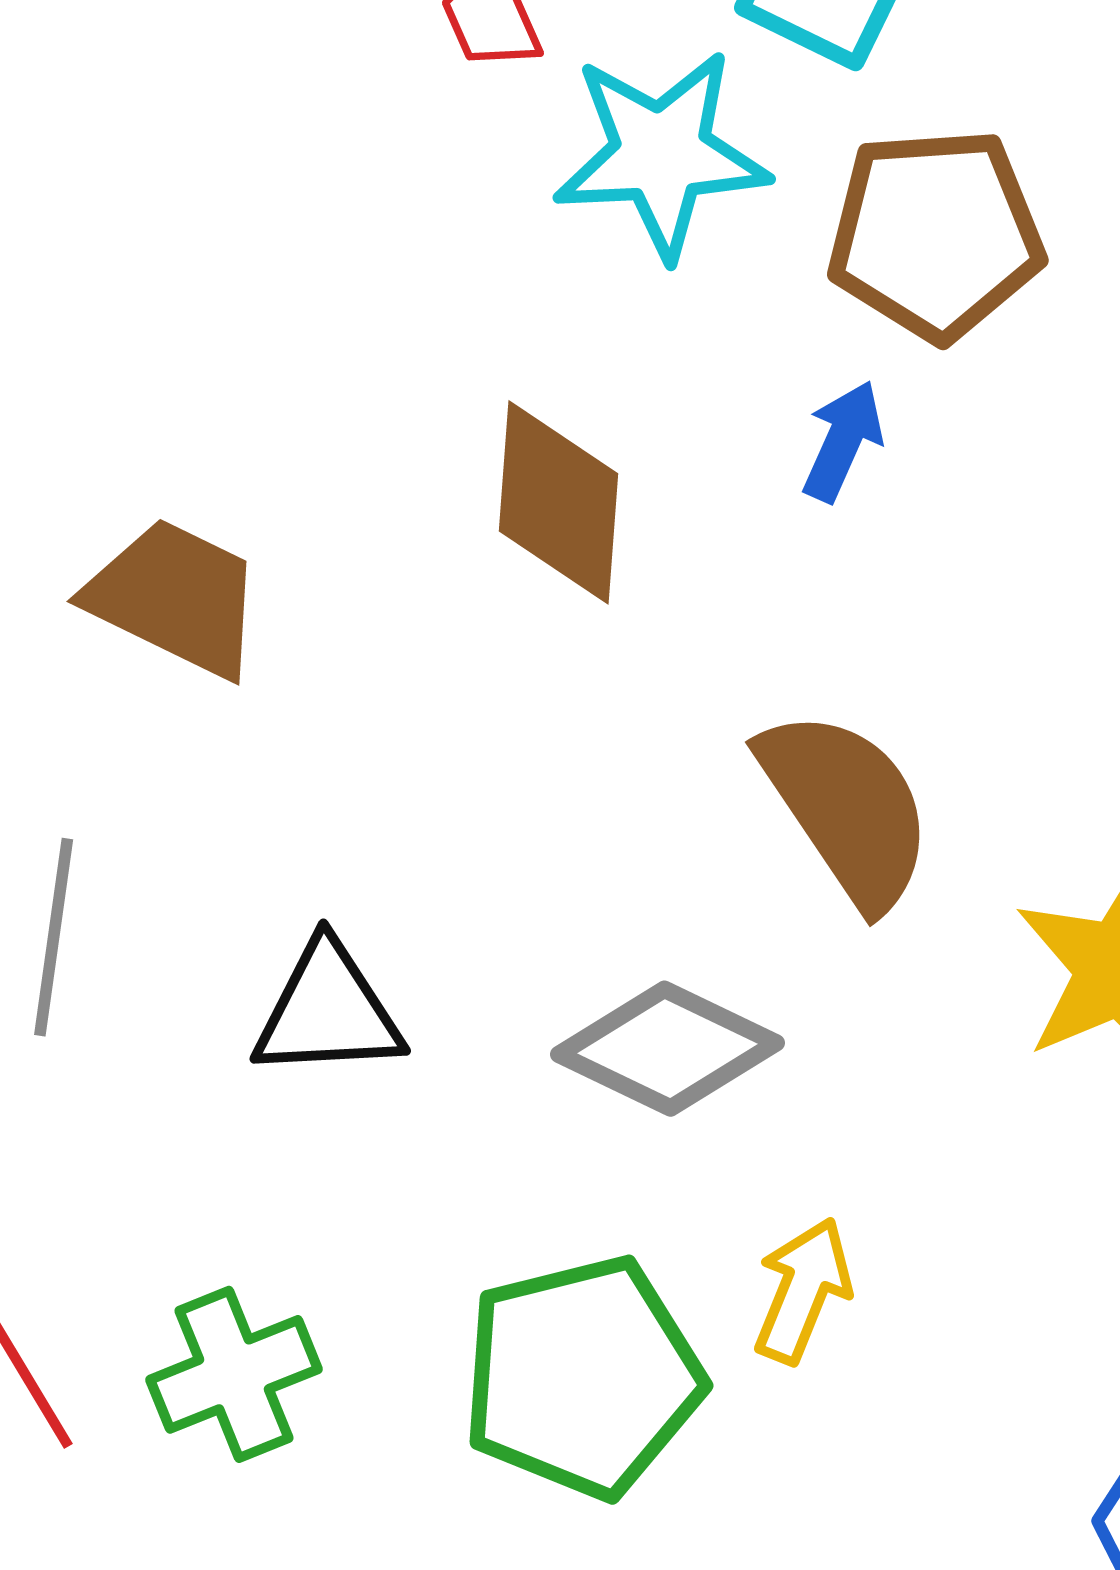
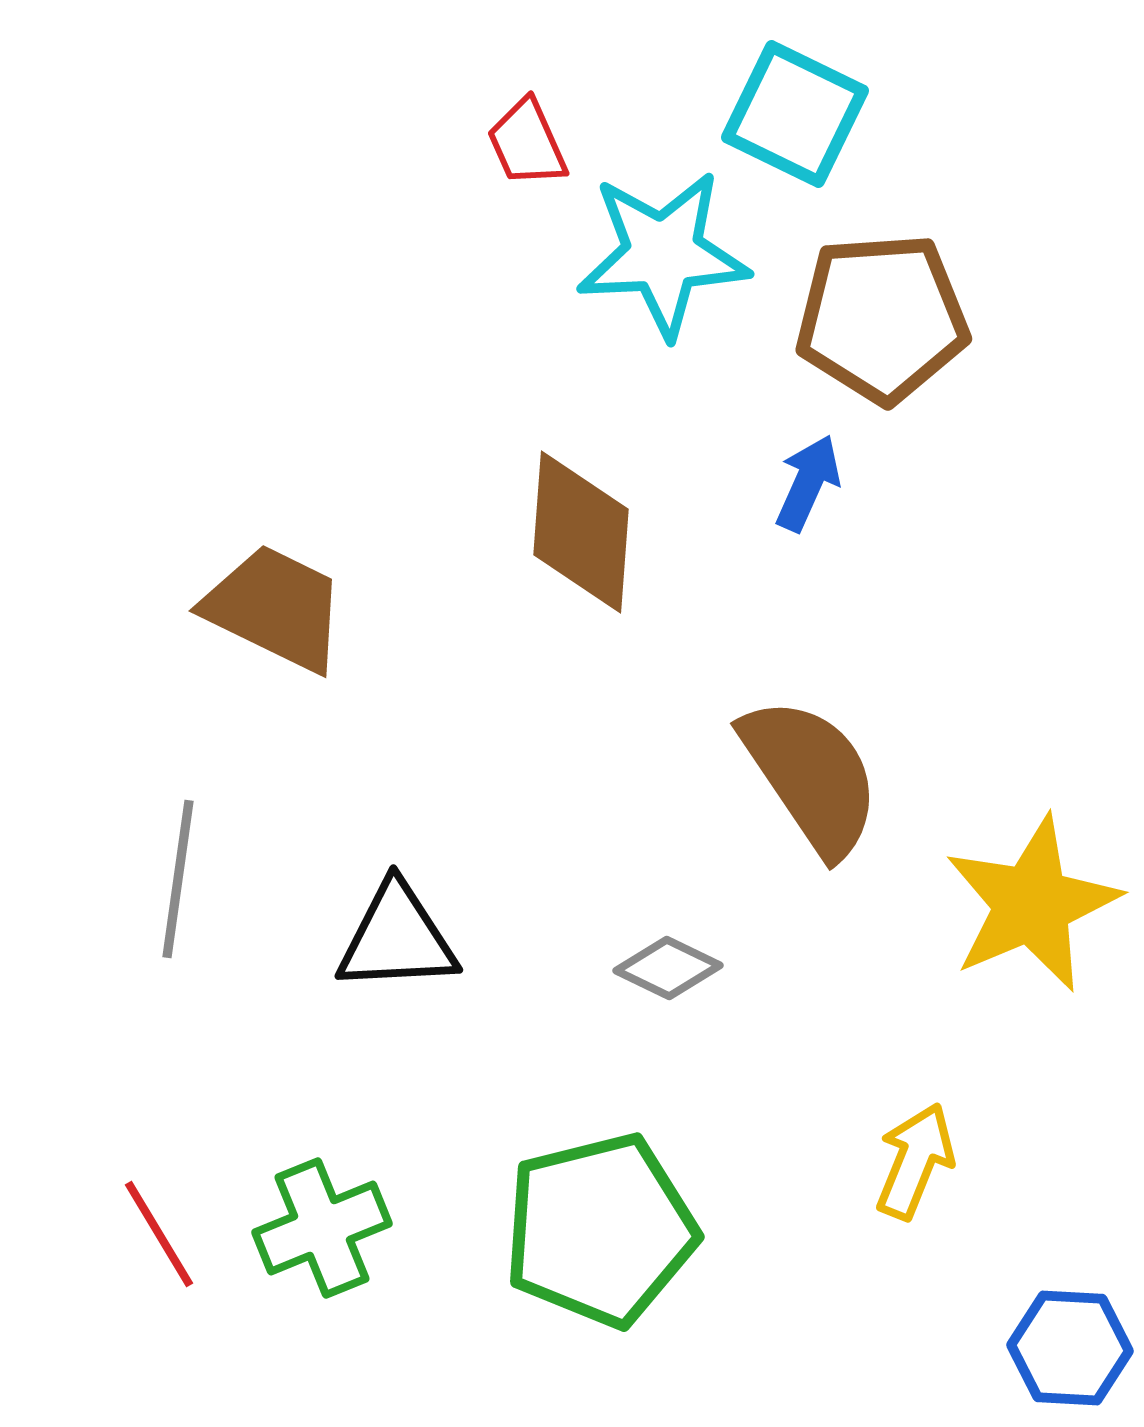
gray diamond: (667, 1049) -> (668, 968), size x0.6
yellow arrow: (803, 1290) -> (915, 1161), moved

